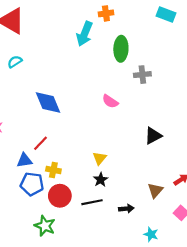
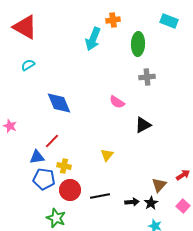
green ellipse: (121, 49) -> (138, 44), moved
black triangle: (153, 136) -> (143, 125), moved
black star: (101, 180) -> (151, 203), moved

